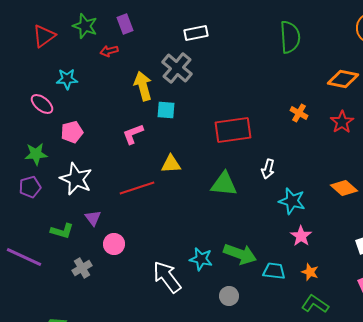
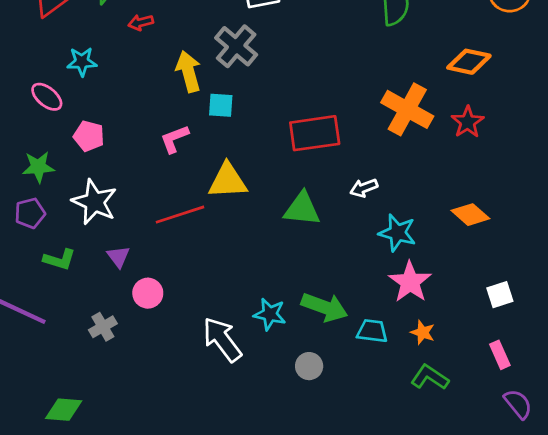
orange cross: (299, 113) -> (407, 109), size x2.0
pink pentagon: (72, 132) -> (89, 136), turned 30
yellow triangle: (171, 164) -> (228, 181), size x1.4
white arrow: (268, 169) -> (364, 188), turned 54
green L-shape: (62, 231) -> (59, 259), moved
pink star: (301, 236) -> (410, 282), size x1.4

